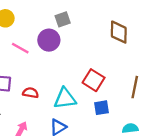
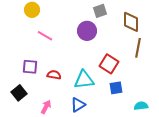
gray square: (63, 19) -> (100, 11), moved
purple circle: (49, 40) -> (87, 31), moved
brown line: (135, 87) -> (138, 48), moved

